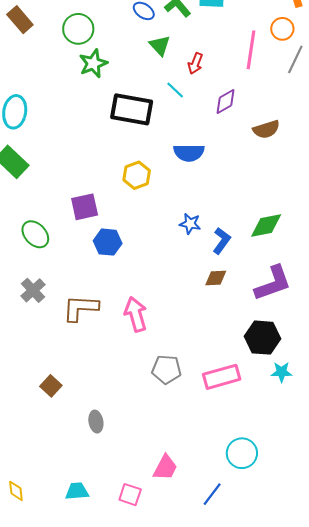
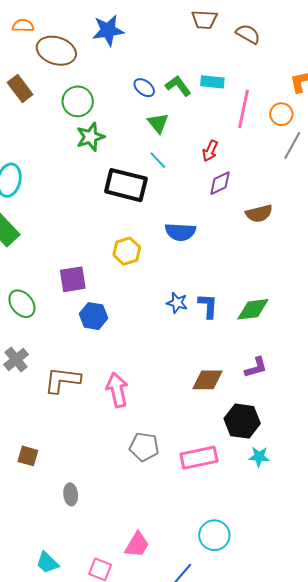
pink line: (251, 50) -> (244, 109), moved
red arrow: (195, 63) -> (210, 151), moved
cyan line: (175, 90) -> (158, 160), moved
blue L-shape: (222, 241) -> (208, 306), moved, turned -36
brown diamond: (216, 278) -> (208, 380), moved, size x1.4
purple L-shape: (273, 283) -> (256, 367), size x0.6
brown square: (51, 386) -> (28, 456), turned -30
cyan trapezoid: (77, 491) -> (47, 563), turned -135

